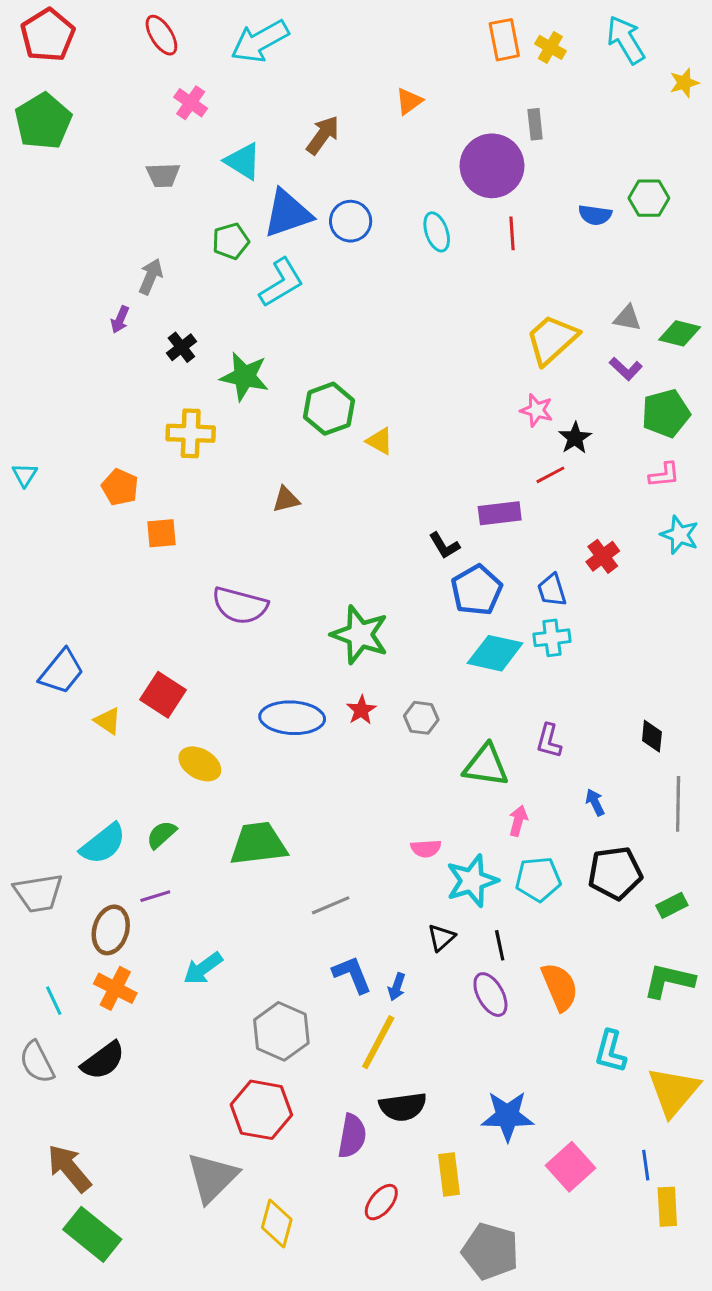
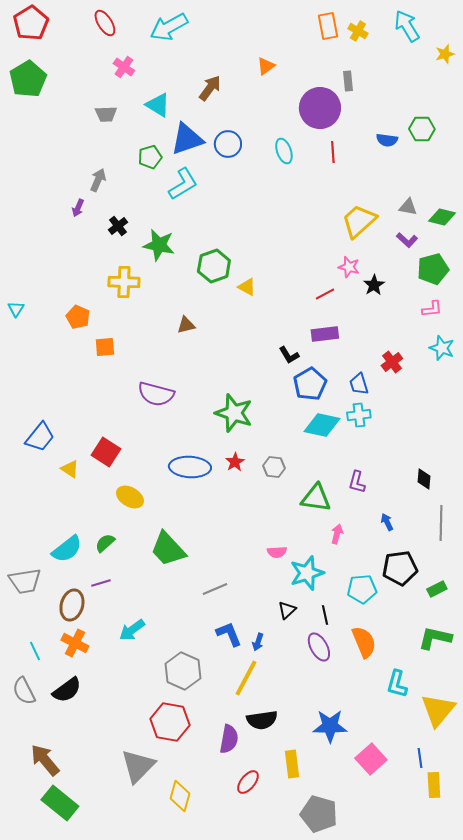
red line: (550, 475) -> (325, 294), moved
green trapezoid: (258, 844) -> (168, 549), turned -126
cyan pentagon: (538, 879) -> (362, 589), moved

